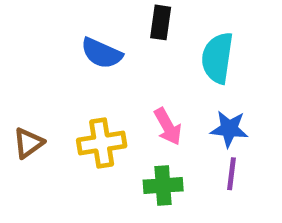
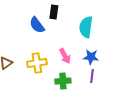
black rectangle: (161, 22) -> (54, 12), moved
blue semicircle: (102, 53) -> (37, 25), turned 30

